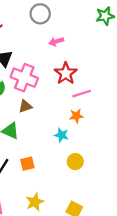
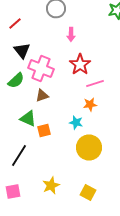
pink arrow: (56, 41) -> (71, 34), turned -72
yellow circle: (75, 162) -> (89, 148), size x1.6
orange square: (27, 164) -> (44, 130), moved

